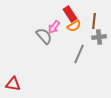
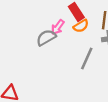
gray semicircle: (44, 36) -> (46, 38), turned -78

